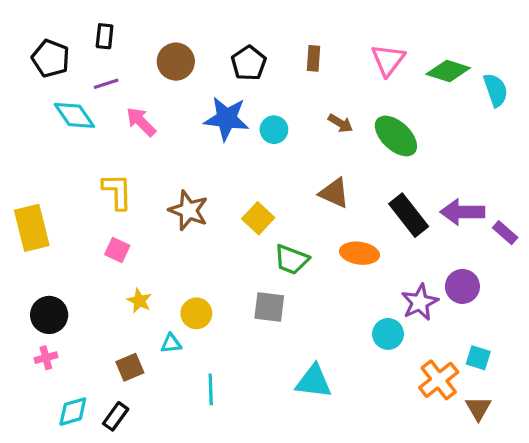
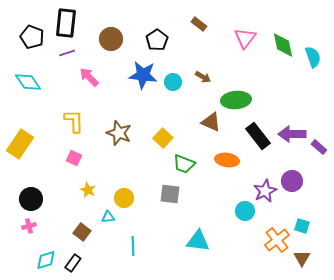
black rectangle: (105, 36) -> (66, 23), size x1.8
brown rectangle: (314, 58) -> (199, 24), moved, turned -56
green diamond: (448, 71) -> (283, 45), turned 60
cyan diamond: (74, 115) -> (28, 82), moved
brown arrow: (341, 123) -> (203, 77), moved
green ellipse: (396, 136) -> (236, 100), moved, turned -48
yellow rectangle: (32, 228) -> (20, 144), turned 48
brown square: (130, 367) -> (82, 232), turned -30

